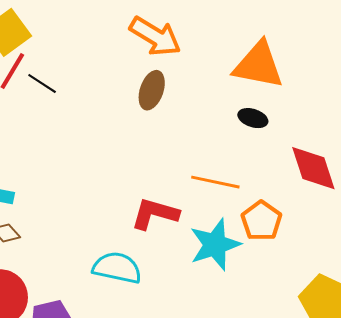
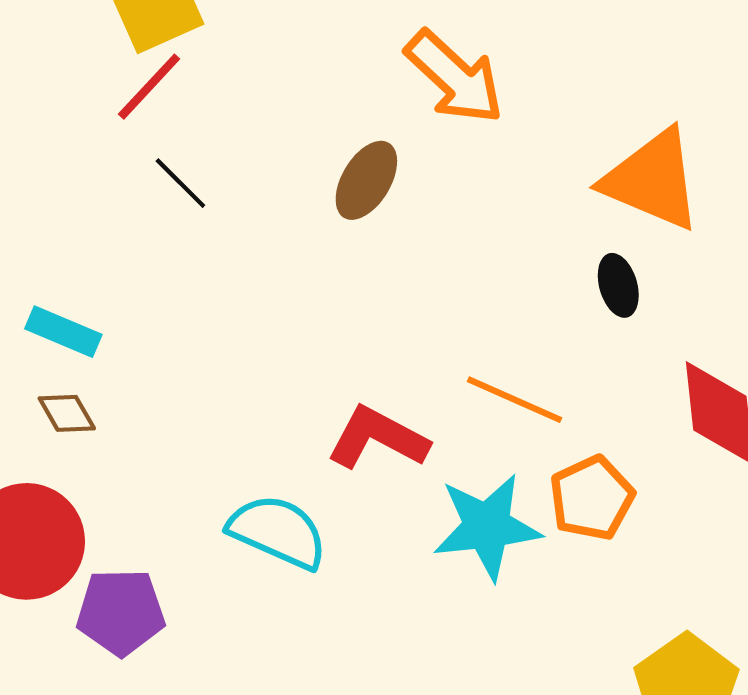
black line: (42, 83) -> (180, 183), moved
brown ellipse: (152, 90) -> (366, 180), moved
black ellipse: (253, 118) -> (618, 285), turned 44

